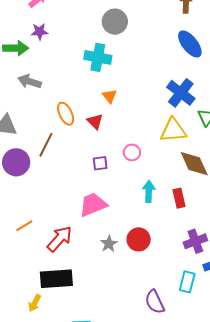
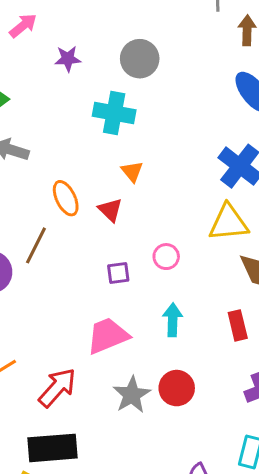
purple star: (39, 32) -> (68, 59), moved
cyan arrow: (149, 191) -> (173, 320), moved
gray star: (109, 244) -> (132, 395), size x1.4

